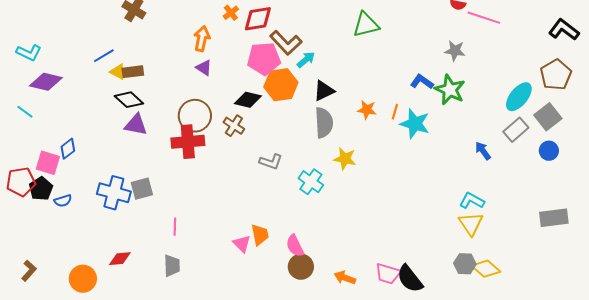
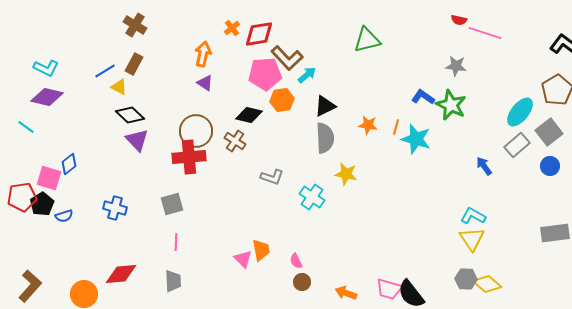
cyan L-shape: (29, 53) -> (46, 68), moved
brown rectangle: (133, 72) -> (134, 64), moved, turned -55
orange hexagon: (281, 85) -> (282, 100), size x0.7
purple triangle: (136, 125) -> (137, 140), turned 35
gray square: (142, 189) -> (172, 204), moved
blue cross: (114, 193) -> (115, 208), size x0.7
pink semicircle: (295, 246) -> (296, 261), size x0.7
red diamond: (120, 259) -> (121, 274), size x1.4
brown circle: (301, 267) -> (302, 282), size x0.7
brown L-shape: (29, 271) -> (30, 286), size x1.5

